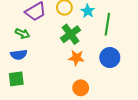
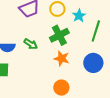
green arrow: (22, 33) -> (31, 44), moved

